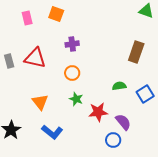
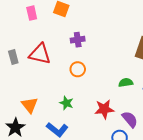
green star: (76, 99) -> (66, 103), moved
orange triangle: (40, 102) -> (30, 105), moved

